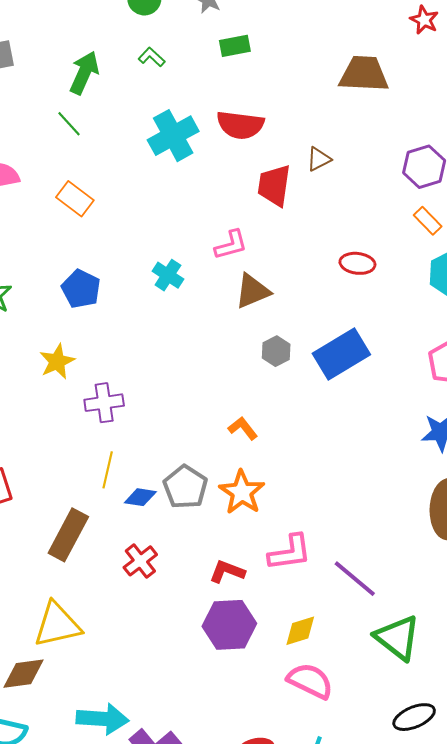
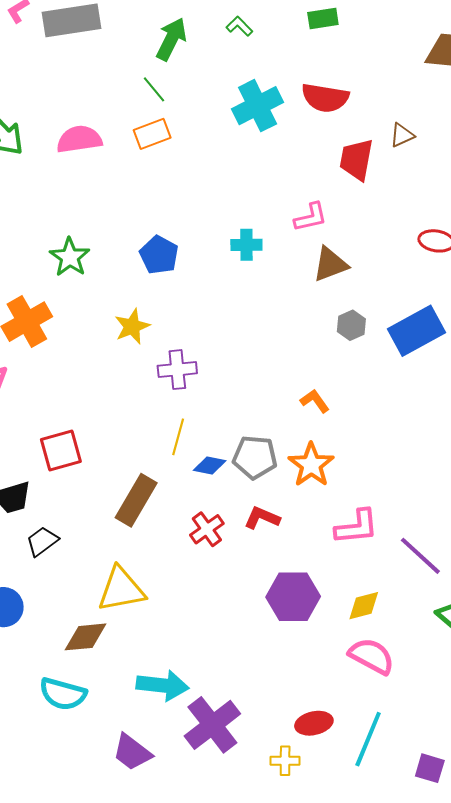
orange rectangle: (75, 199) -> (152, 134), moved, turned -60
cyan cross: (168, 275) -> (246, 245), turned -36
gray pentagon: (185, 487) -> (255, 457), turned -30
red L-shape: (227, 572) -> (262, 518), moved

